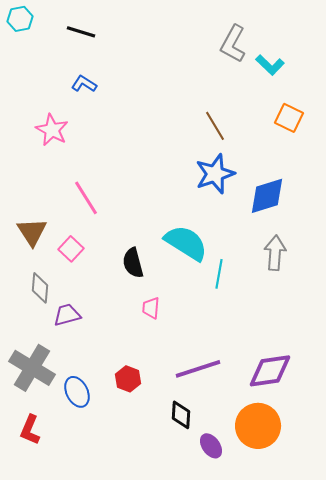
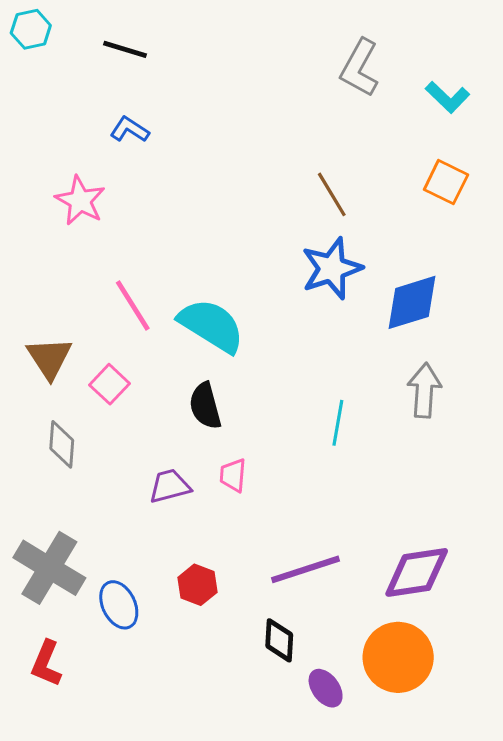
cyan L-shape: (270, 65) -> (447, 97), moved
cyan semicircle: (186, 243) -> (211, 326), moved
purple trapezoid: (67, 315) -> (170, 486), moved

